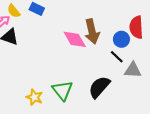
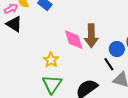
yellow star: (34, 97) -> (51, 60), moved

